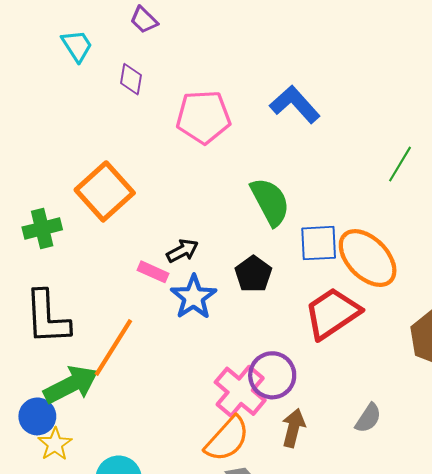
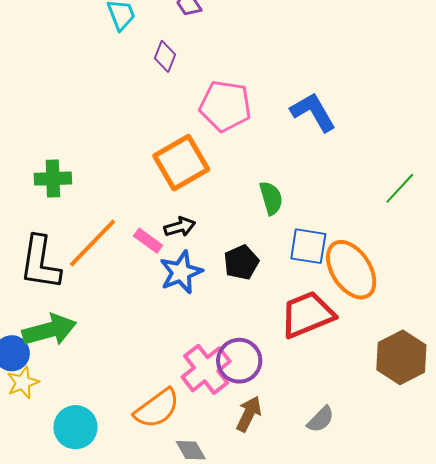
orange square: (105, 191) -> (181, 163), moved
green semicircle: (270, 202) -> (271, 198), size x0.7
orange line: (113, 347) -> (93, 243), moved
orange semicircle: (227, 439) -> (157, 408), moved

